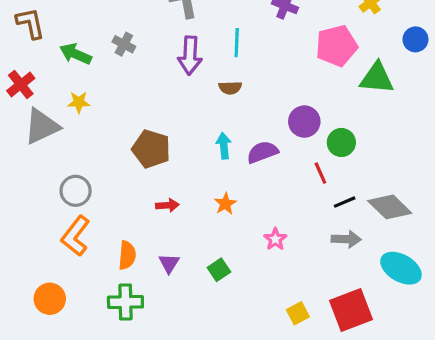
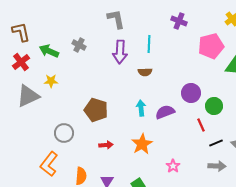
red cross: (21, 84) -> (21, 62), moved
gray circle: (76, 191) -> (64, 133), moved
orange star: (225, 204) -> (142, 144), size x1.5

